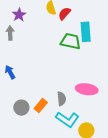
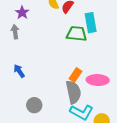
gray semicircle: (62, 99) -> (73, 92), size x1.6
orange rectangle: (41, 106) -> (76, 75), moved

